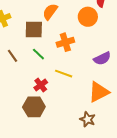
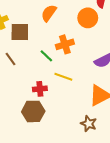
brown square: (34, 29) -> (20, 32), moved
green line: (38, 54) -> (46, 56), moved
red cross: (41, 85) -> (40, 89), turned 32

